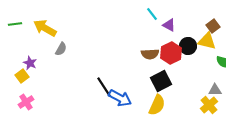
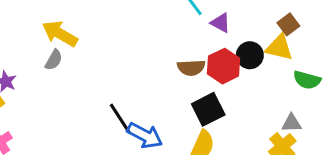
yellow arrow: (45, 28) -> (60, 34), moved

